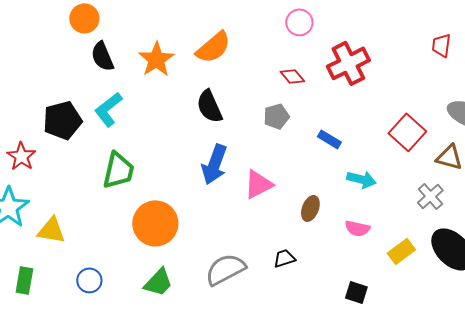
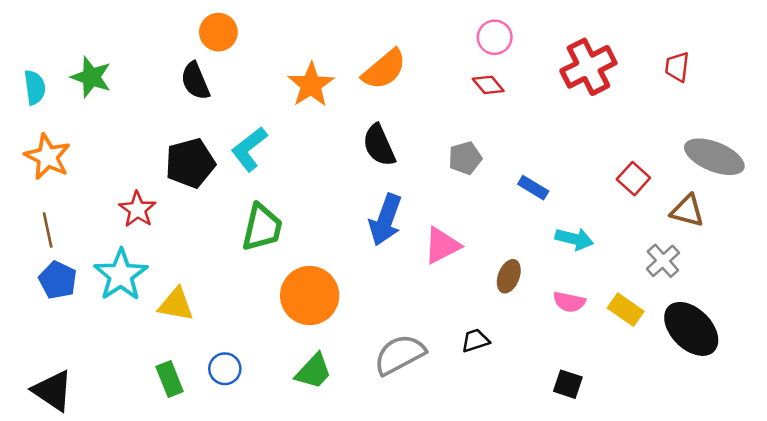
black semicircle: (102, 56) -> (195, 81), moved
red cross: (348, 63) -> (588, 67), moved
red diamond: (292, 76) -> (488, 85), moved
red square: (407, 132) -> (633, 179), size x0.7
yellow rectangle: (401, 251) -> (626, 310), moved, turned 72
green rectangle: (24, 280) -> (170, 379), moved, turned -32

